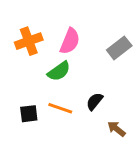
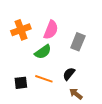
gray rectangle: (119, 48) -> (78, 42), moved, turned -30
brown arrow: (116, 129) -> (76, 94), moved

